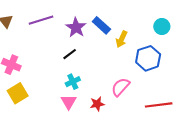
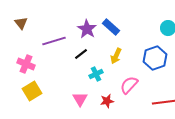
purple line: (41, 20) -> (54, 41), moved
yellow arrow: (122, 39) -> (116, 56), moved
cyan cross: (73, 82) -> (96, 74), moved

